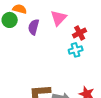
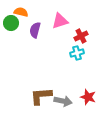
pink triangle: (59, 18) -> (60, 21), turned 30

